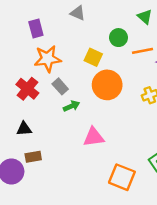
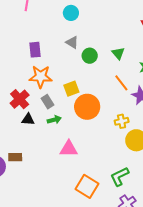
green triangle: (145, 17) -> (118, 53), moved
green circle: (119, 38) -> (90, 56), moved
orange line: (142, 51) -> (121, 83), turned 54
yellow square: (93, 57) -> (71, 89), moved, turned 35
black triangle: (24, 129) -> (28, 119), moved

